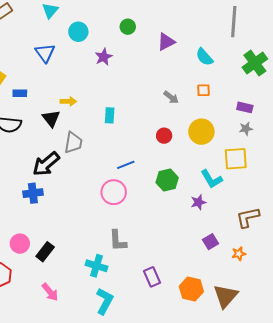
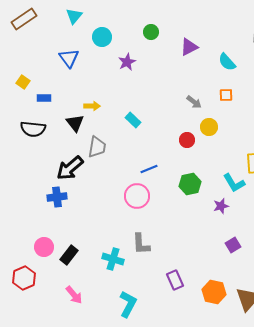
cyan rectangle: (110, 115) -> (133, 120), turned -49
yellow circle: (201, 132) -> (209, 127), moved, size x0.7
cyan cross: (96, 266) -> (113, 259), moved

